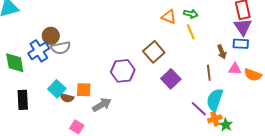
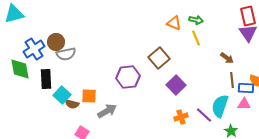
blue rectangle: (241, 44) -> (246, 88), moved
blue cross: (39, 51) -> (34, 49), moved
brown arrow: (222, 52) -> (227, 58), turned -32
pink triangle: (235, 69) -> (244, 104), moved
brown line: (209, 73) -> (232, 80), moved
black rectangle: (23, 100) -> (46, 79), moved
orange cross: (215, 119) -> (181, 117), moved

